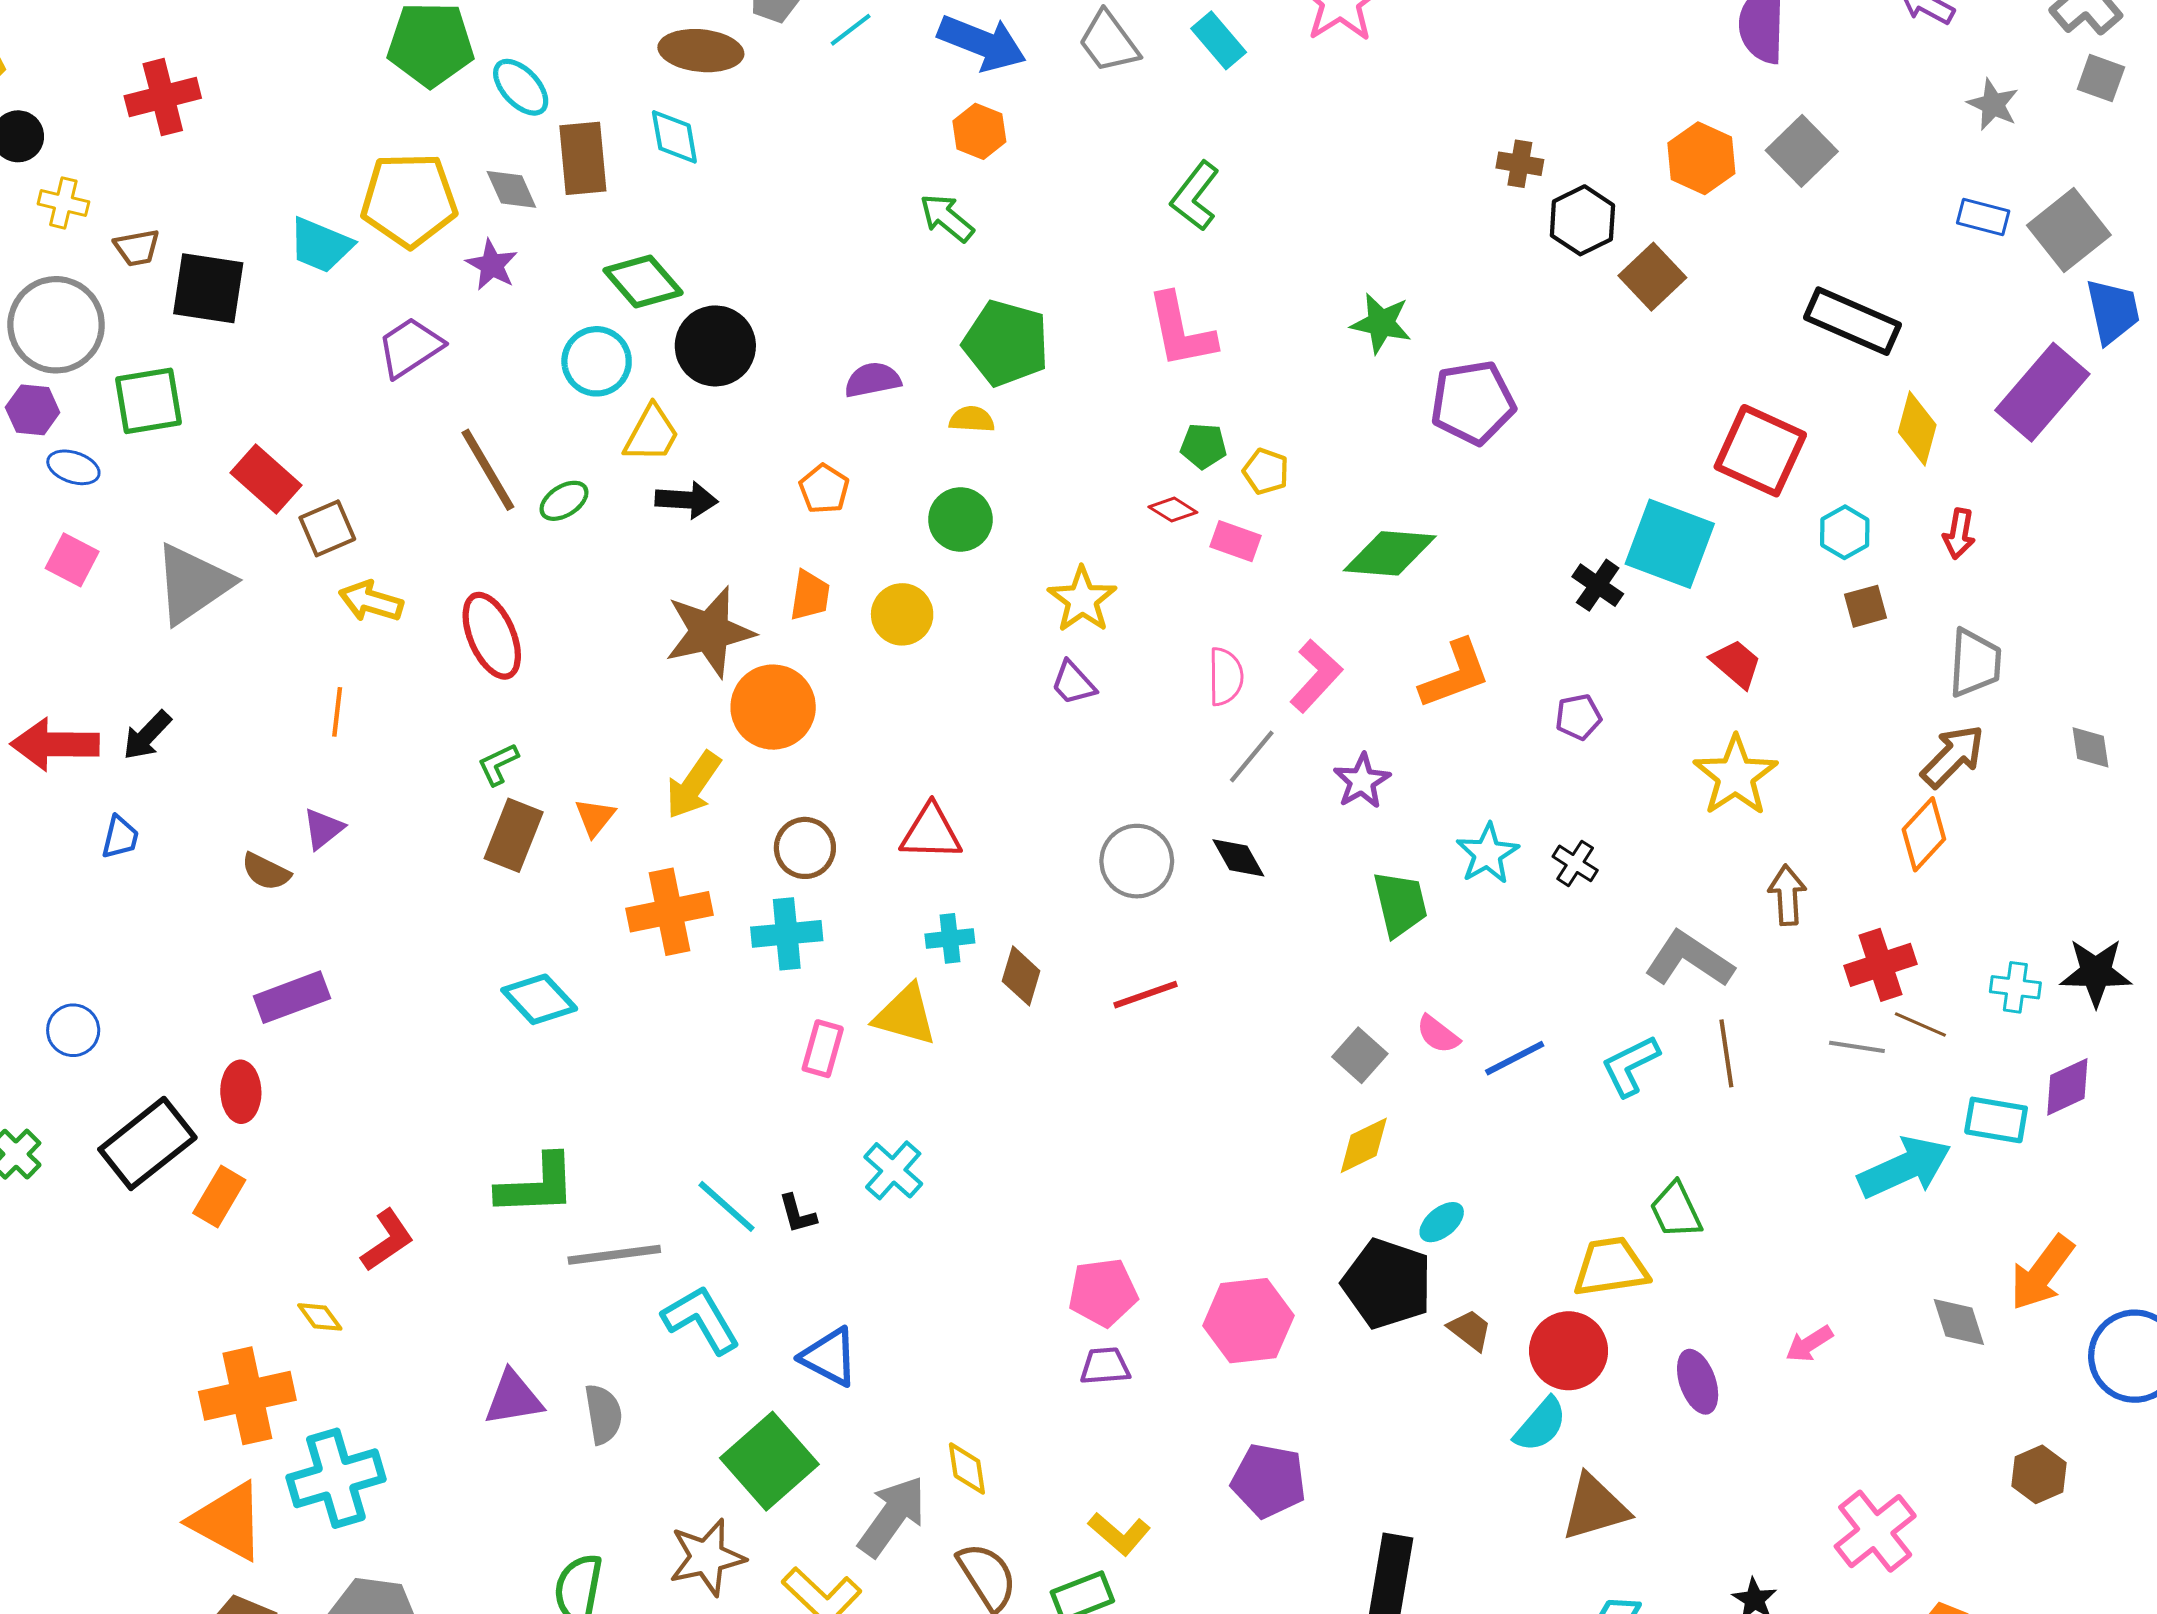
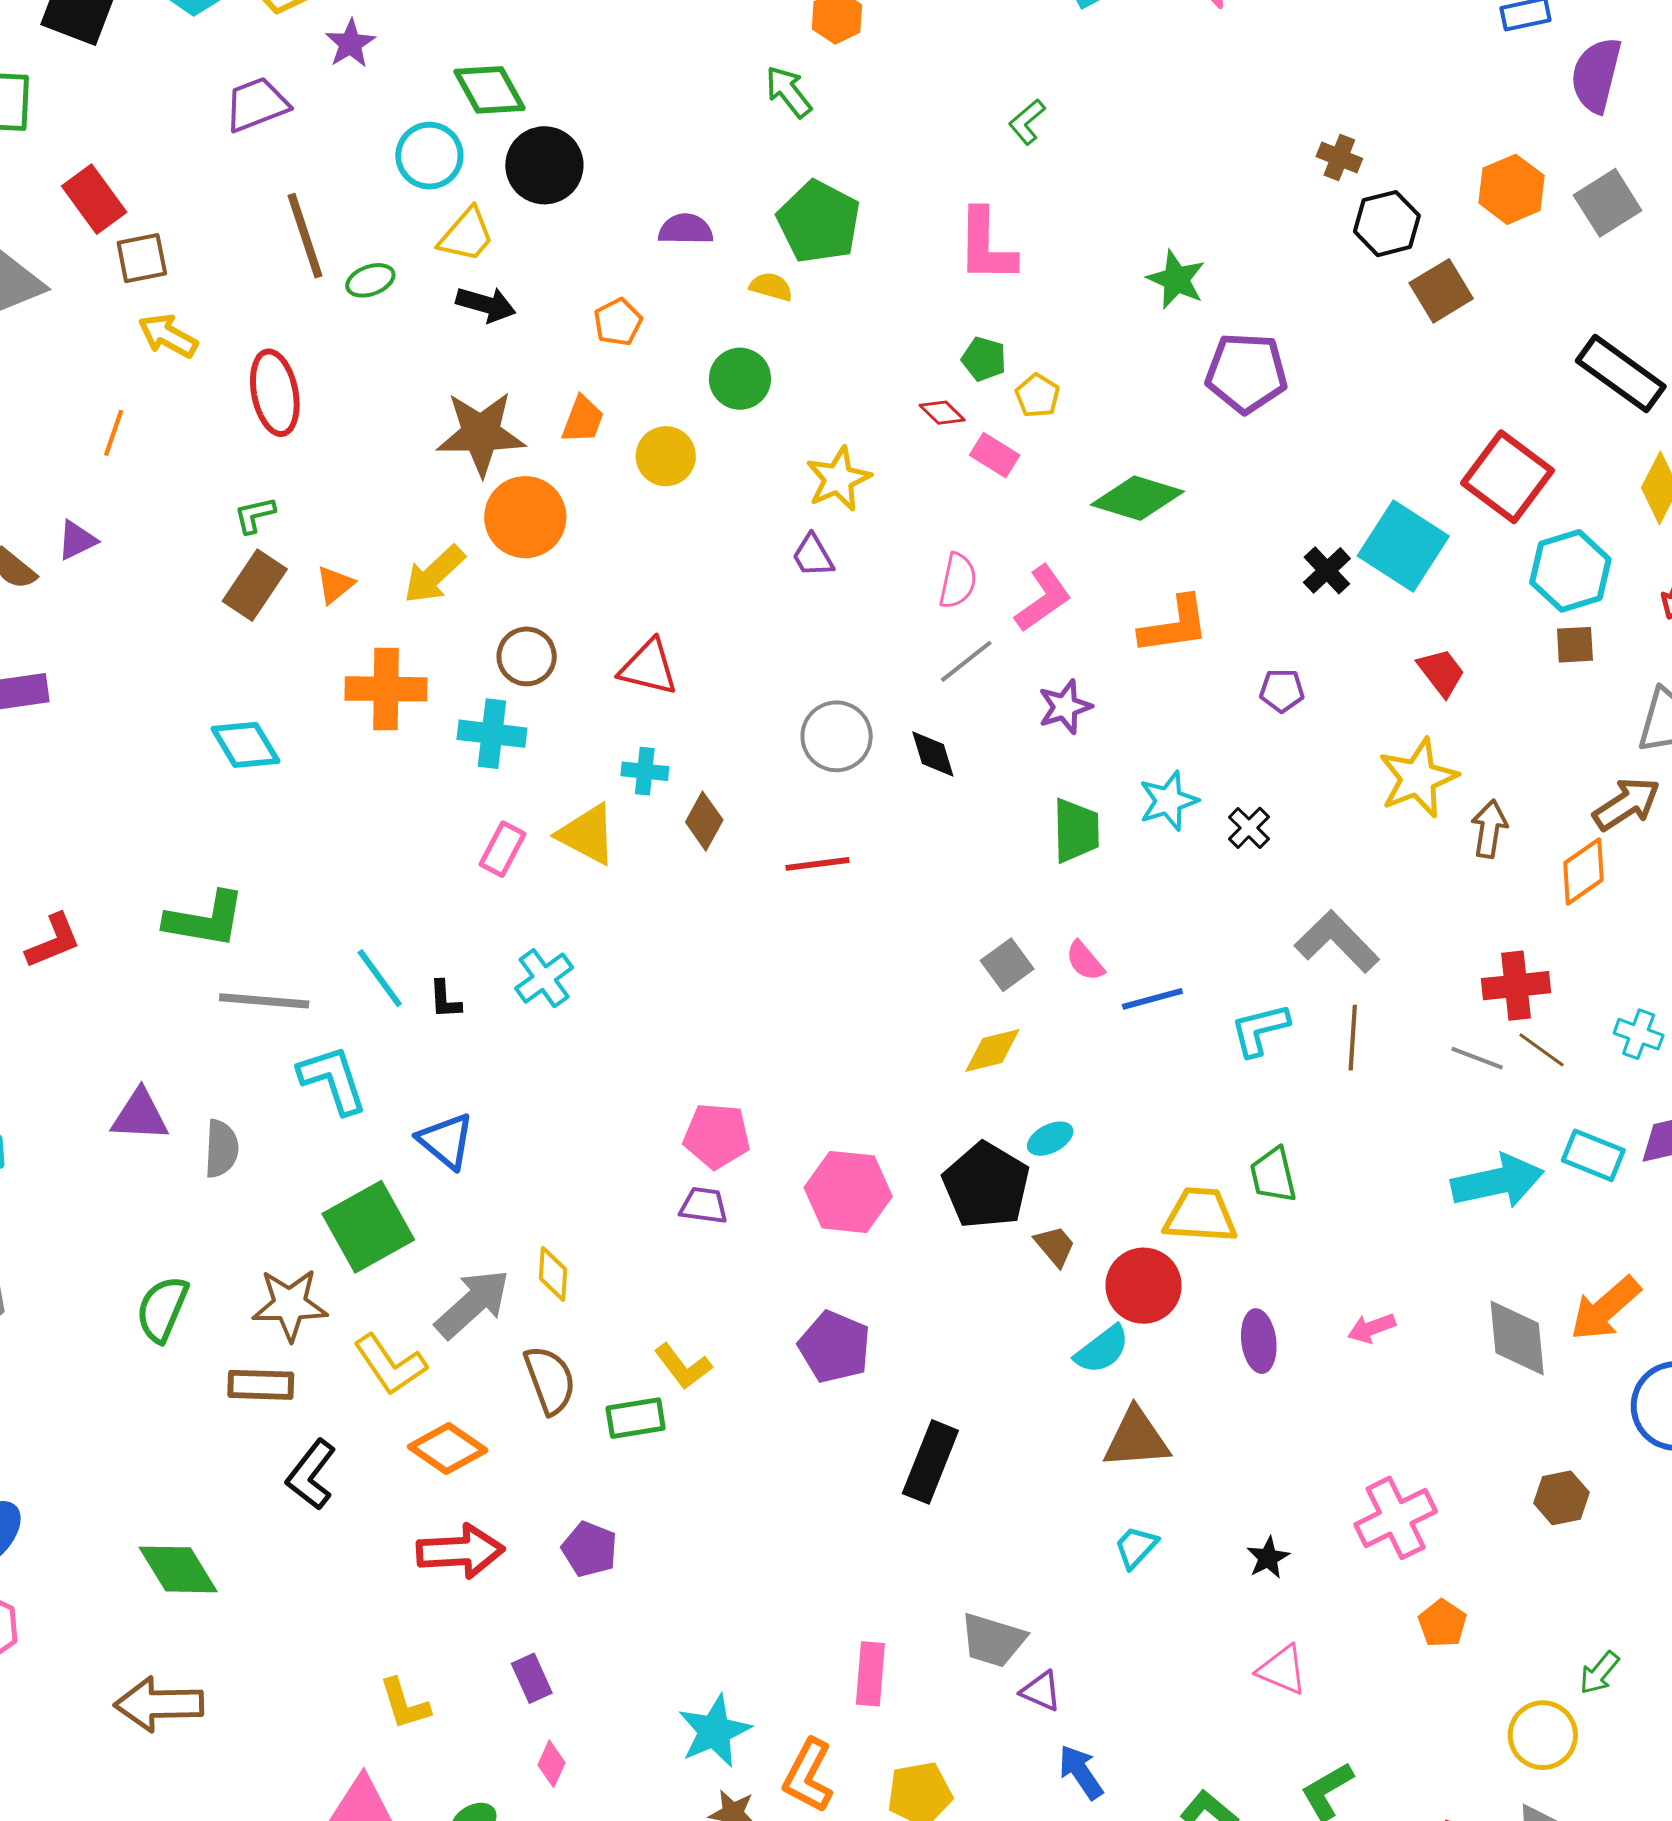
green L-shape: (1195, 196) -> (1027, 122), size x0.7
cyan hexagon: (1845, 532) -> (1570, 571), size x1.6
brown arrow: (1787, 895) -> (1489, 829), moved
gray diamond: (1959, 1322) -> (1517, 1338), size x1.4

